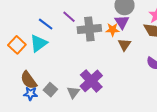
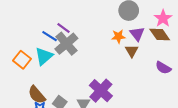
purple line: (69, 17) -> (64, 28), moved
purple triangle: (122, 22) -> (137, 34), moved
gray cross: (89, 29) -> (66, 44), moved, turned -30

